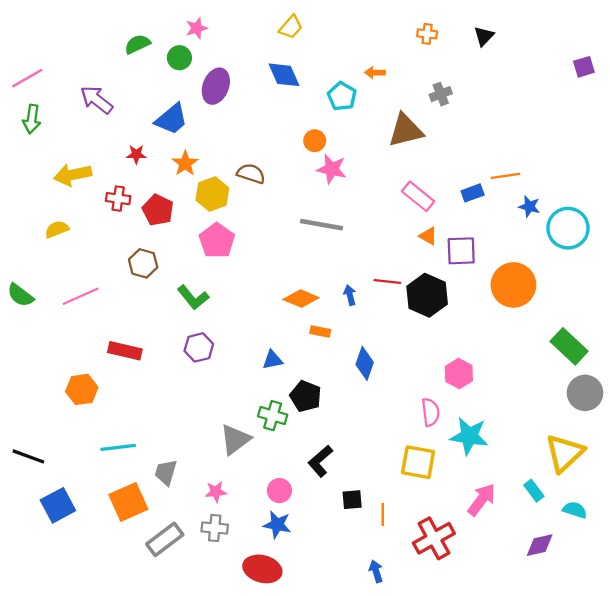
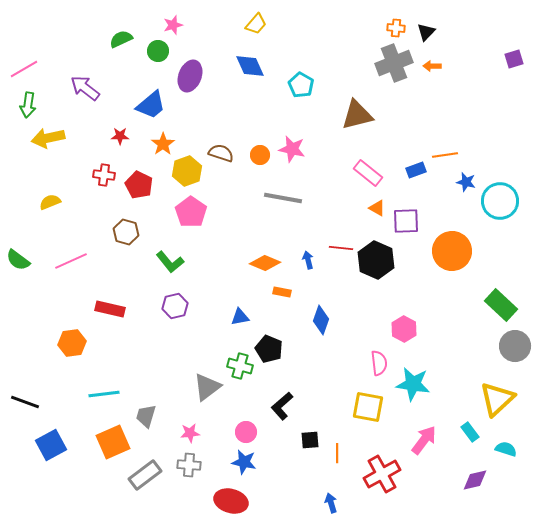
orange cross: (427, 34) -> (396, 28), moved
orange arrow: (375, 73) -> (432, 66), moved
gray cross: (441, 94) -> (394, 63), moved, size x1.8
orange circle: (315, 141) -> (260, 155), moved
yellow arrow: (73, 175) -> (48, 138), moved

